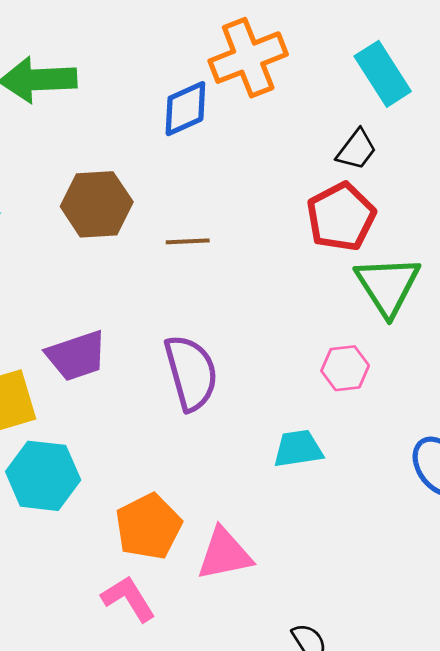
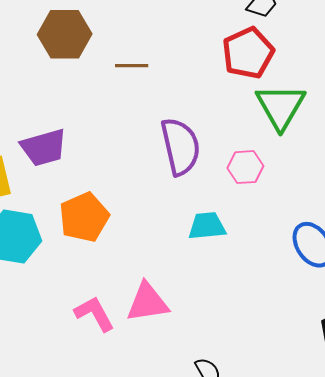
purple semicircle: (191, 373) -> (180, 146), moved
orange pentagon: (148, 527) -> (84, 217), moved
pink L-shape: (128, 599) -> (94, 314), moved

